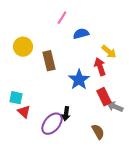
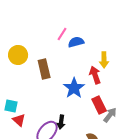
pink line: (62, 18) -> (62, 34), moved
yellow arrow: (109, 52) -> (104, 60), turned 49
gray arrow: (115, 107) -> (110, 115), turned 105

